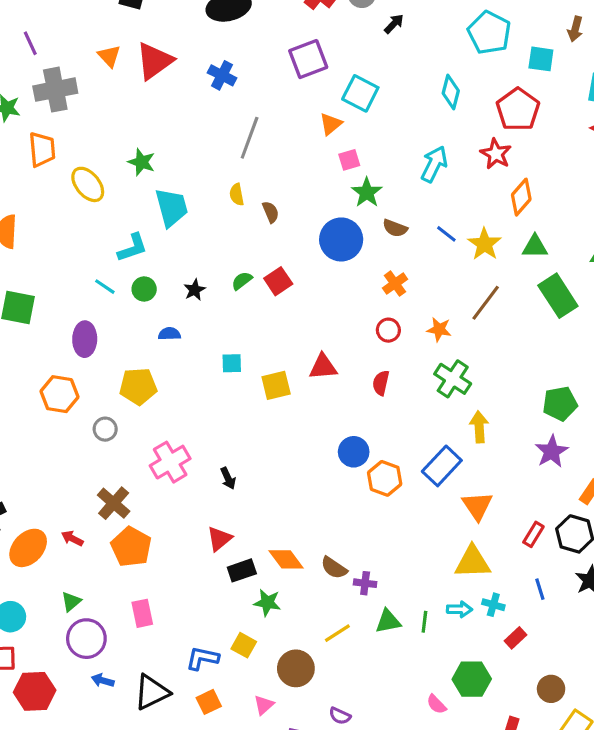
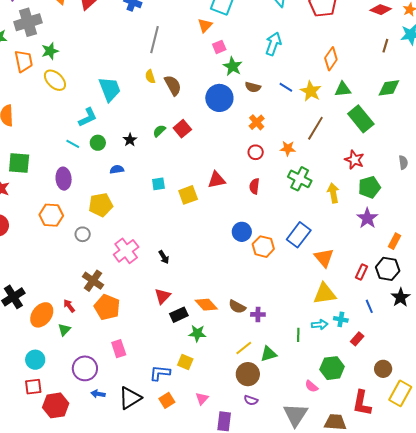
red star: (496, 154) -> (354, 160), moved
green star: (142, 162) -> (50, 51), moved, turned -30
brown semicircle: (271, 212) -> (173, 85), size x1.5
yellow arrow: (479, 427) -> (333, 193), moved
red arrow: (72, 538) -> (69, 306), turned 32
green triangle: (71, 602) -> (64, 330), moved
green triangle: (388, 621) -> (269, 354), moved
brown circle: (296, 668) -> (248, 374), moved

